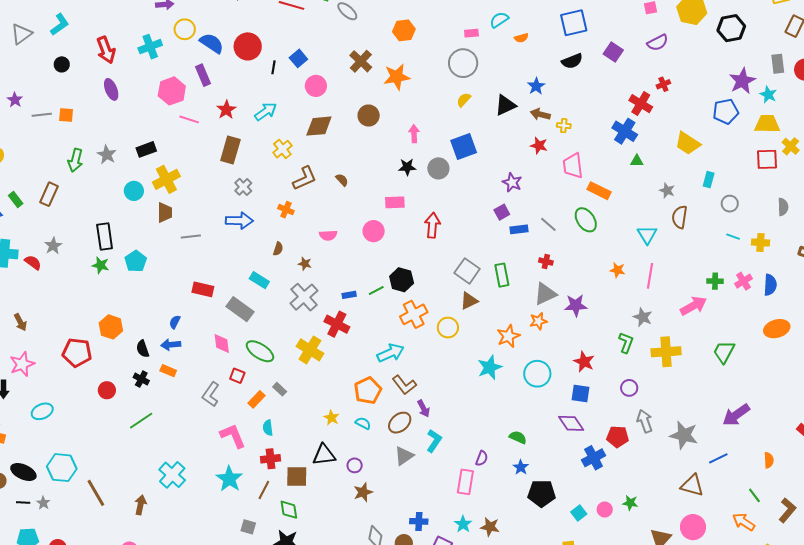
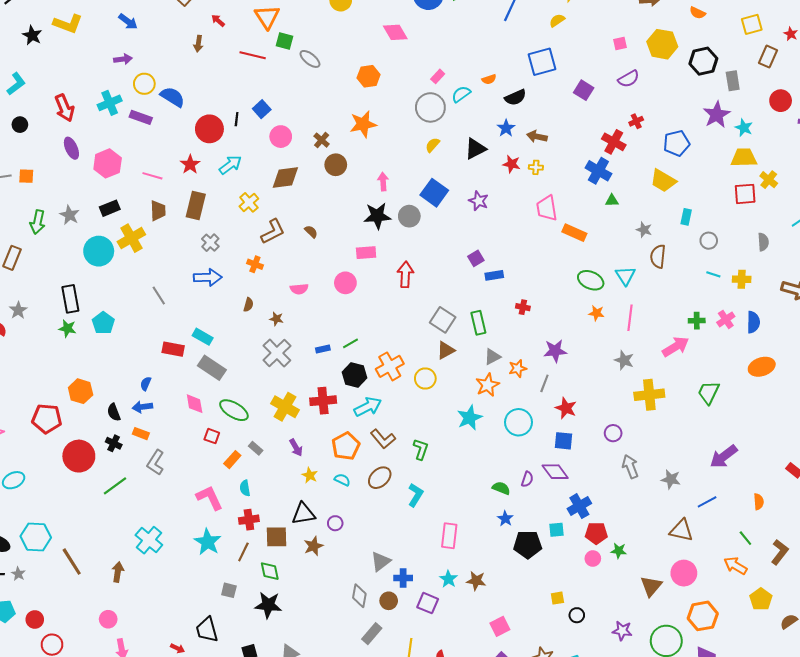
cyan semicircle: (499, 20) -> (461, 94), moved
pink rectangle: (471, 33) -> (438, 76), turned -40
red circle: (248, 46) -> (209, 129), moved
brown cross: (361, 61) -> (322, 140), moved, size x0.7
black semicircle: (572, 61) -> (515, 97), moved
gray rectangle: (778, 64) -> (733, 81), moved
purple rectangle: (203, 75) -> (141, 117), moved, turned -45
pink hexagon: (172, 91) -> (108, 163), moved
blue pentagon: (726, 111) -> (677, 143), moved
brown arrow: (540, 114) -> (537, 137), moved
blue square: (464, 146) -> (434, 193), turned -32
red star: (539, 146) -> (512, 164), moved
black star: (407, 167) -> (377, 216), size x1.5
purple star: (512, 182) -> (479, 201), moved
cyan circle: (134, 191) -> (99, 251), size x1.5
brown trapezoid: (165, 213) -> (158, 211), moved
green ellipse: (586, 220) -> (591, 280), moved, turned -30
gray line: (548, 224) -> (544, 383), moved, turned 72
gray line: (191, 236) -> (159, 295), turned 66
cyan rectangle: (259, 280) -> (203, 337), moved
black hexagon: (402, 280) -> (354, 375), moved
gray triangle: (545, 294) -> (492, 357), moved, size x0.7
red cross: (337, 324) -> (323, 401), moved, turned -30
green L-shape: (626, 343) -> (421, 449), moved
red circle: (107, 390) -> (79, 456), size x1.8
gray L-shape: (211, 394) -> (155, 462), moved
purple arrow: (424, 408) -> (296, 448), moved
gray star: (684, 435) -> (671, 479), size x0.7
red pentagon: (618, 437) -> (596, 533), moved
gray triangle: (404, 456) -> (381, 561), moved
purple semicircle: (482, 458) -> (527, 479), moved
brown star: (363, 492) -> (313, 546), moved
cyan square: (579, 513) -> (556, 530), moved, turned 35

